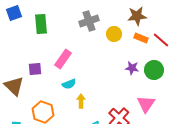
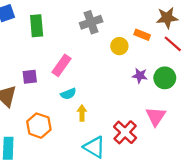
brown star: (137, 16) -> (167, 18), moved
yellow circle: (114, 34) -> (119, 46), moved
orange rectangle: (141, 38) -> (142, 35), moved

